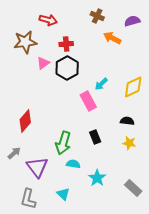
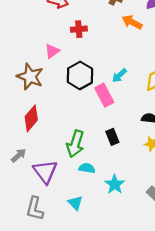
brown star: (25, 42) -> (30, 77), moved, turned 30
black hexagon: (67, 68) -> (80, 75), moved

